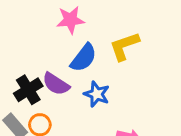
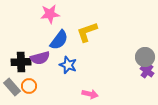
purple semicircle: (56, 84) -> (40, 58), turned -48
black cross: (28, 90) -> (21, 62), turned 30

